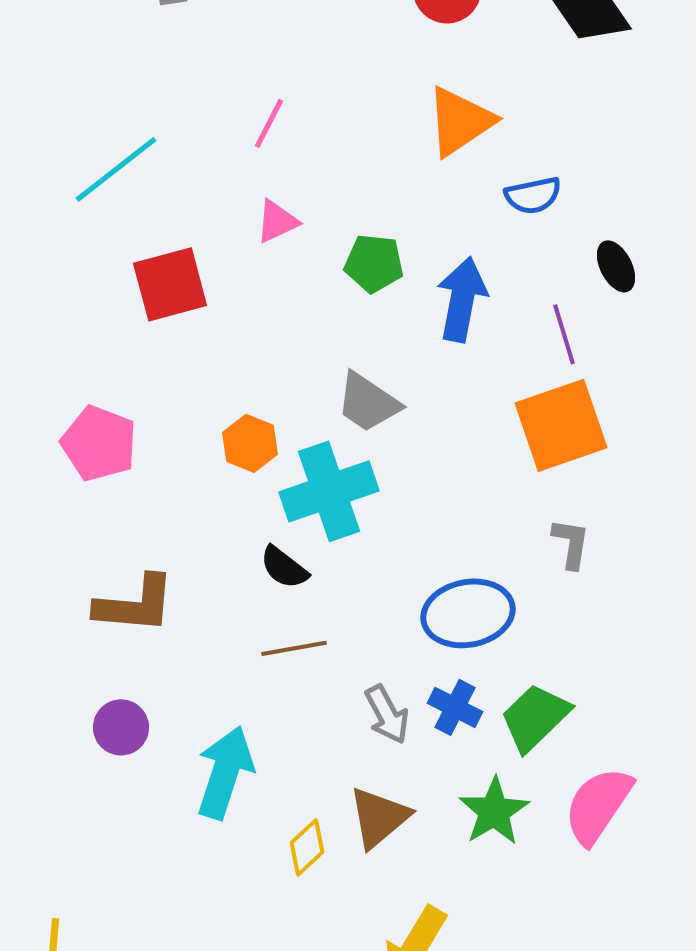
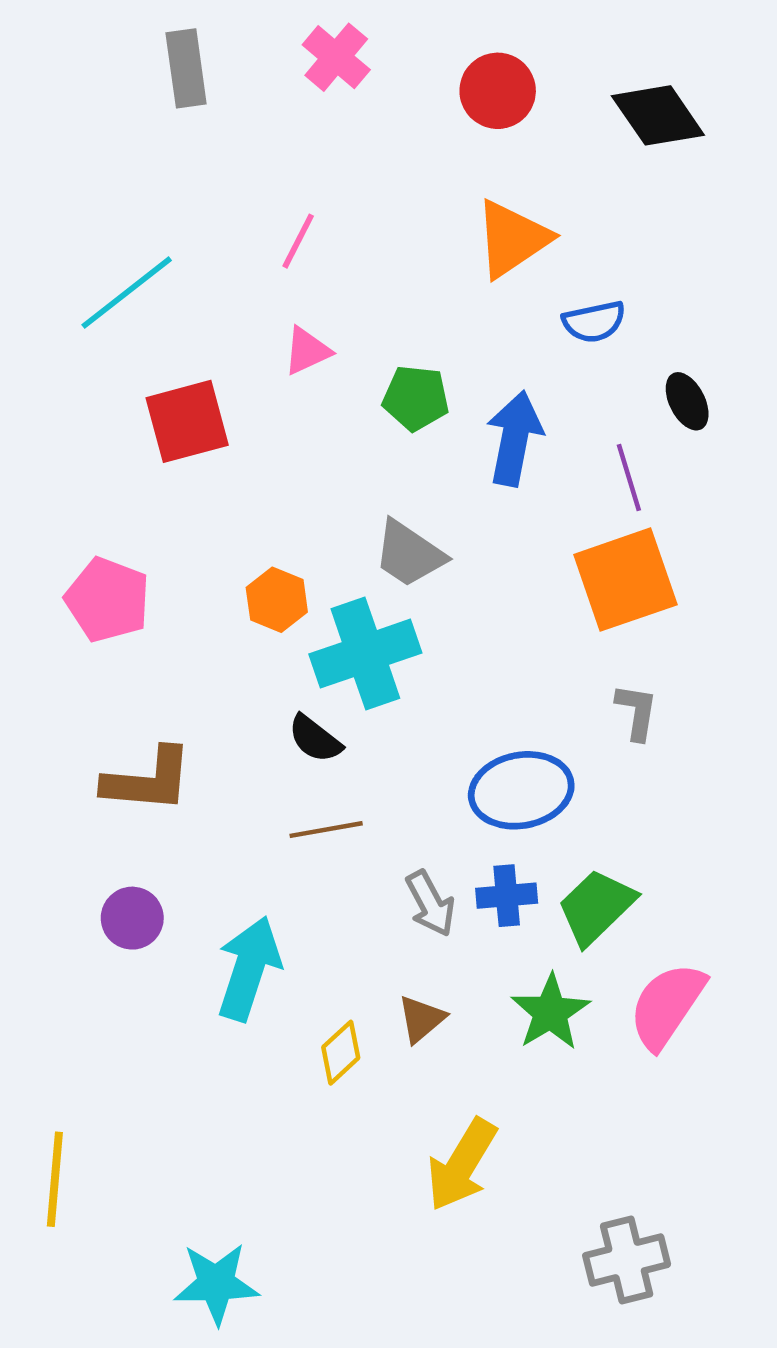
blue cross: (455, 707) -> (507, 896), turned -32
brown triangle: (379, 817) -> (421, 1019), size x0.7

